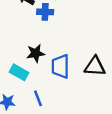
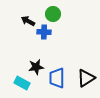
black triangle: (95, 66) -> (86, 78), turned -36

